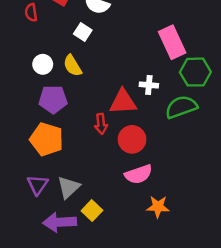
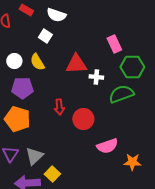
pink rectangle: (172, 42) -> (114, 44), size x0.7
red triangle: (123, 102) -> (76, 64), moved
pink semicircle: (138, 174) -> (107, 146), moved
orange star: (158, 207) -> (132, 162), moved

